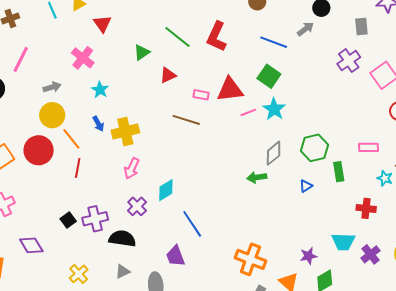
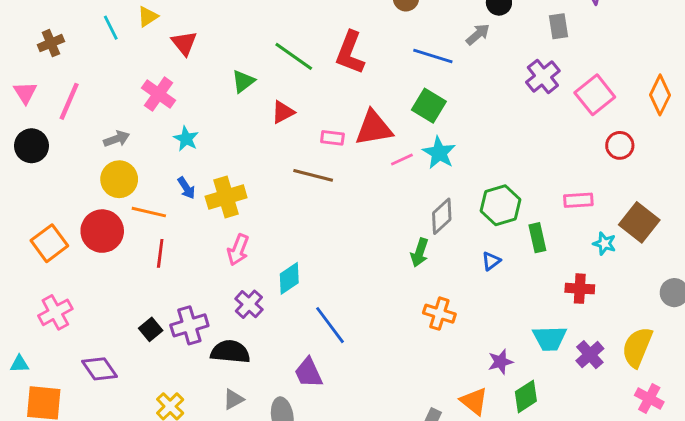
orange line: (71, 139) -> (149, 212), turned -35
green arrow: (257, 177) -> (420, 253), turned -60
orange cross: (250, 259) -> (439, 314), moved, size x0.7

